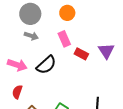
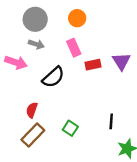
red rectangle: (81, 54) -> (93, 65), turned -40
pink arrow: (17, 65) -> (16, 62), moved
red semicircle: (17, 92) -> (32, 110), moved

